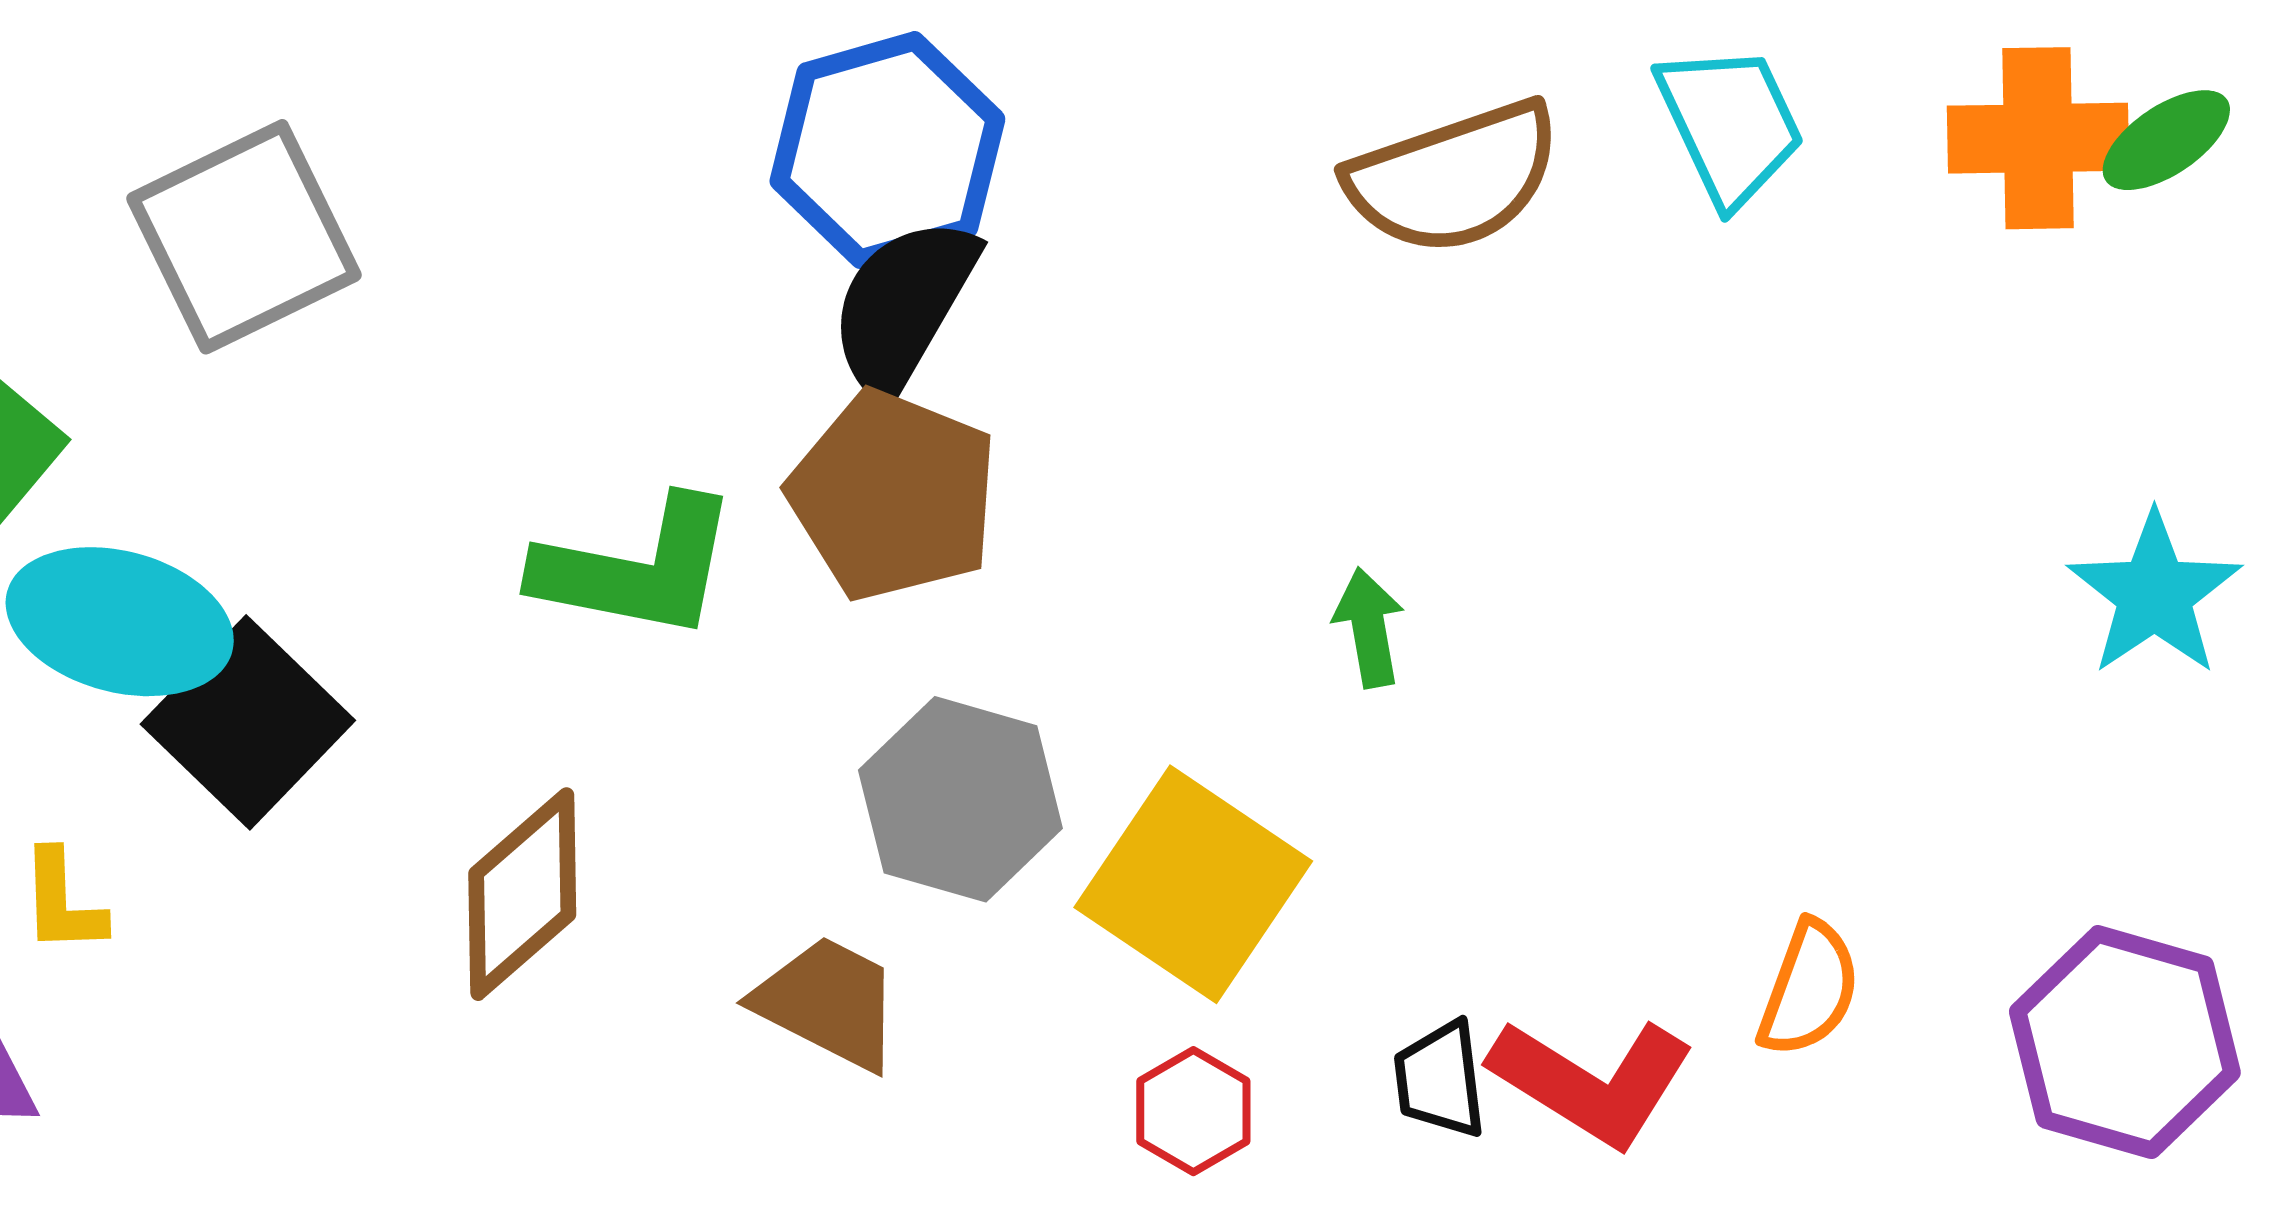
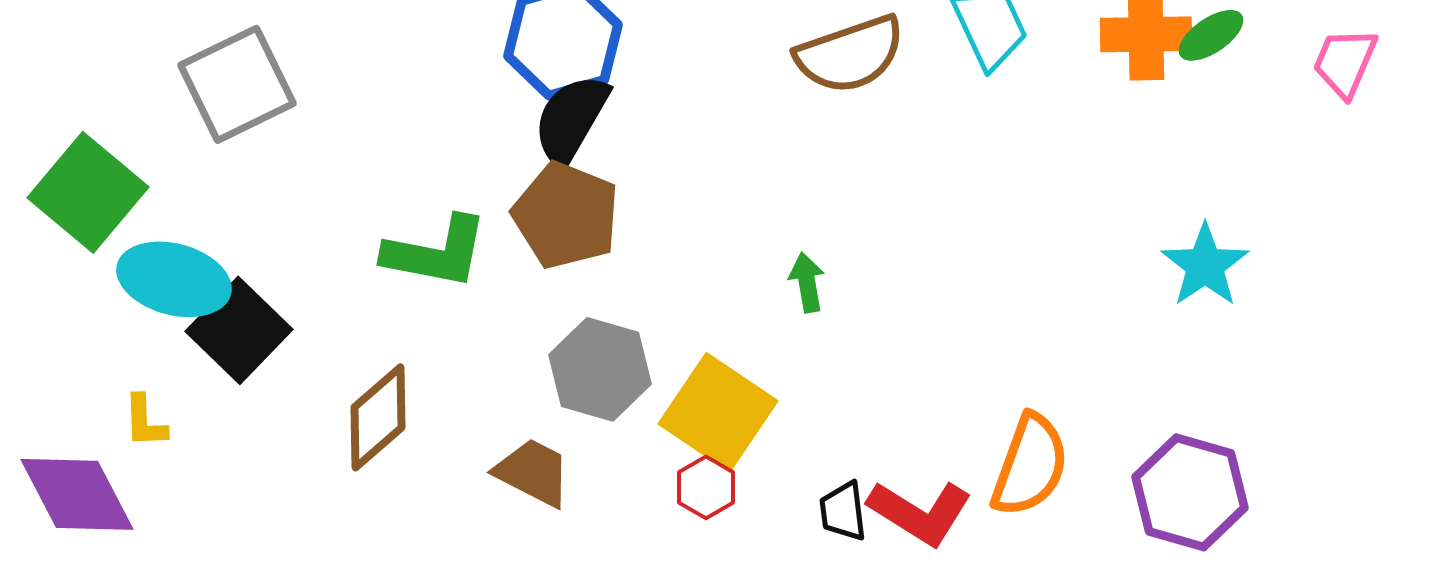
orange semicircle: (1809, 989) -> (1030, 465), size x1.5
red hexagon: (1193, 1111) -> (706, 487), moved

